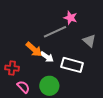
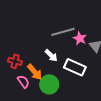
pink star: (70, 18) -> (80, 38), moved
orange arrow: (34, 49) -> (35, 72), moved

